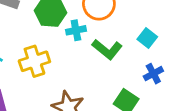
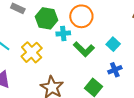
yellow cross: (34, 61) -> (32, 52), turned -30

